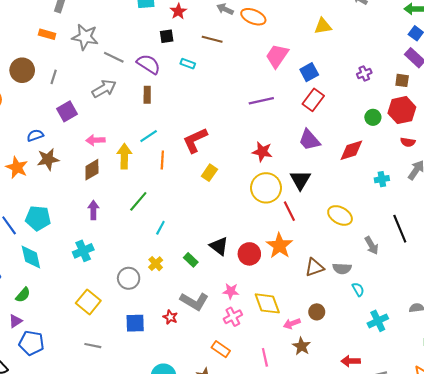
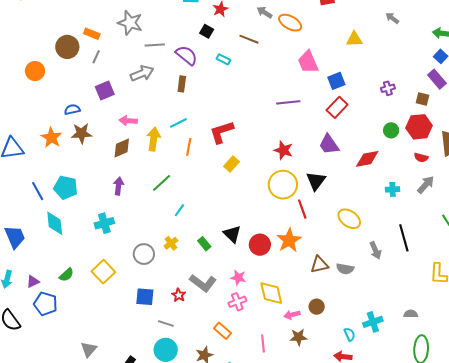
orange rectangle: (47, 34) -> (92, 34), moved
black square: (167, 36) -> (207, 31), turned 32
pink trapezoid: (277, 56) -> (308, 62), turned -65
gray line: (114, 57) -> (155, 45), turned -36
cyan semicircle: (358, 289) -> (350, 334), moved
green semicircle: (23, 295) -> (66, 275), moved
gray line: (93, 346) -> (166, 324), moved
brown star: (301, 346) -> (298, 337), turned 30

